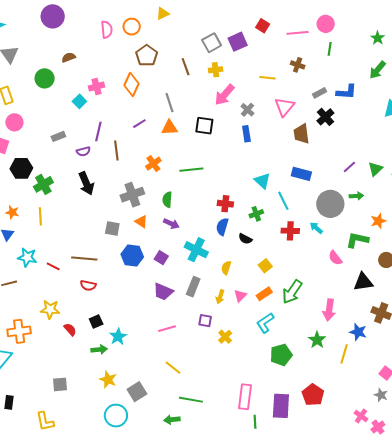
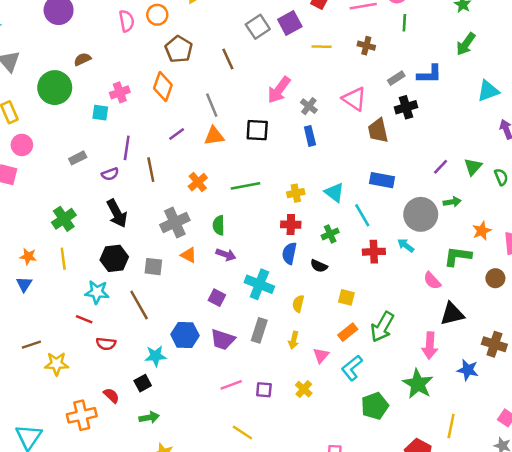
yellow cross: (216, 70) -> (296, 193), moved
green circle: (45, 78) -> (55, 88), size x1.4
yellow line: (268, 78) -> (322, 47), moved
cyan square: (79, 101) -> (100, 113), turned -32
pink triangle: (284, 107) -> (354, 99), turned -30
black cross: (325, 117) -> (406, 107), turned 30
black hexagon: (21, 168) -> (114, 258), moved
blue hexagon: (132, 256) -> (185, 335), moved
cyan star: (27, 257) -> (97, 292), moved
brown line: (84, 258) -> (139, 305), moved, turned 60
yellow square: (265, 266) -> (346, 297), turned -32
black triangle: (363, 282) -> (452, 314), moved
red semicircle: (88, 285) -> (106, 344), moved
pink triangle: (240, 296) -> (321, 355), moved
yellow star: (50, 309) -> (57, 364), moved
purple square: (205, 321) -> (264, 390), moved
orange cross: (19, 331) -> (82, 415), moved
cyan star: (118, 337) -> (155, 356), moved, turned 30
green star: (317, 340) -> (418, 384), size x1.4
yellow line: (344, 354) -> (451, 426), moved

